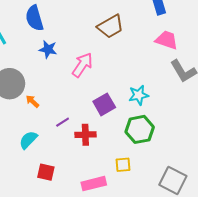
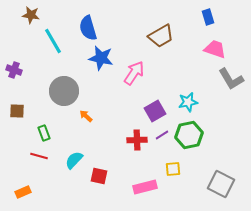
blue star: (48, 49) -> (101, 58), size x1.4
orange arrow: (32, 101) -> (86, 116), moved
purple line: (63, 122) -> (162, 135), moved
cyan semicircle: (28, 140) -> (74, 160), moved

